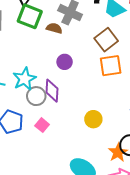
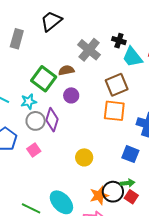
green square: (30, 16) -> (44, 79), moved
brown semicircle: (54, 28) -> (66, 70), moved, turned -42
cyan star: (24, 79) -> (29, 102), size x0.7

